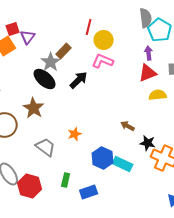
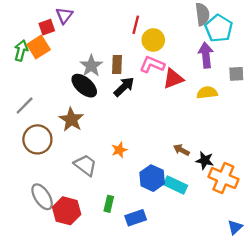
purple triangle: (28, 37) -> (64, 15), moved
brown rectangle: (64, 51) -> (117, 65), moved, turned -42
purple arrow: (149, 53) -> (206, 55), size x1.5
red triangle: (148, 73) -> (173, 79), moved
yellow semicircle: (158, 95) -> (207, 93), moved
brown arrow: (128, 126) -> (181, 150), moved

